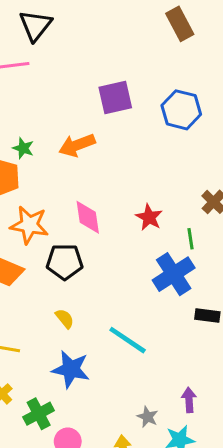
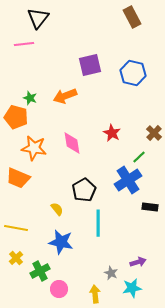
red star: (149, 217) -> (112, 133), moved
green line: (191, 239) -> (139, 157), turned 56
black pentagon: (65, 262) -> (84, 190), moved, turned -30
cyan line: (128, 340) -> (98, 223), turned 56
purple arrow: (189, 400) -> (138, 262), turned 77

